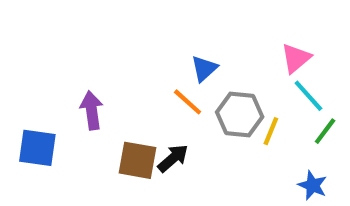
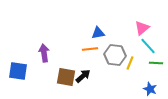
blue triangle: (204, 69) -> (98, 33), turned 32
orange line: (188, 102) -> (90, 49), turned -49
green line: (325, 131) -> (156, 63), turned 56

